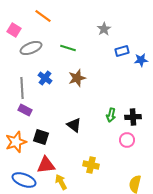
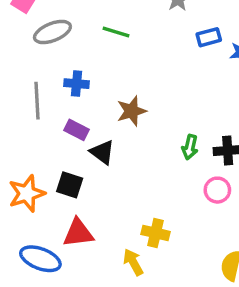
blue cross: (45, 78) -> (77, 84), turned -32
brown star: (77, 78) -> (131, 111), moved
purple rectangle: (25, 110) -> (77, 130), moved
black triangle: (74, 125) -> (102, 152), moved
yellow arrow: (61, 182) -> (133, 262), moved

